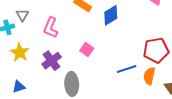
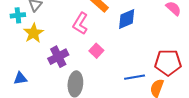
pink L-shape: (51, 28) -> (80, 23), moved
yellow star: (20, 52) -> (34, 33), moved

